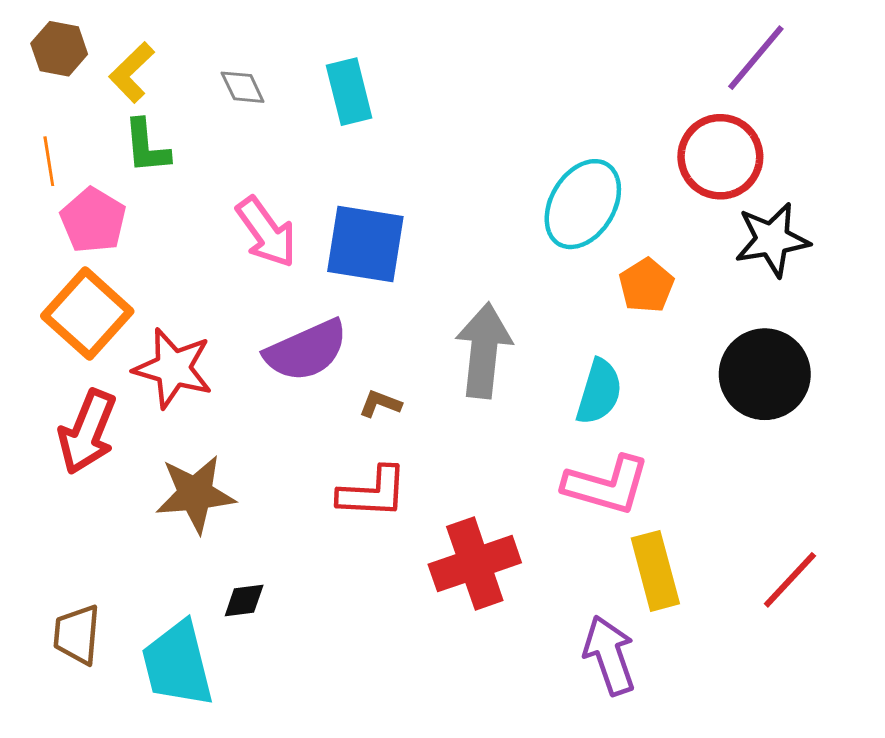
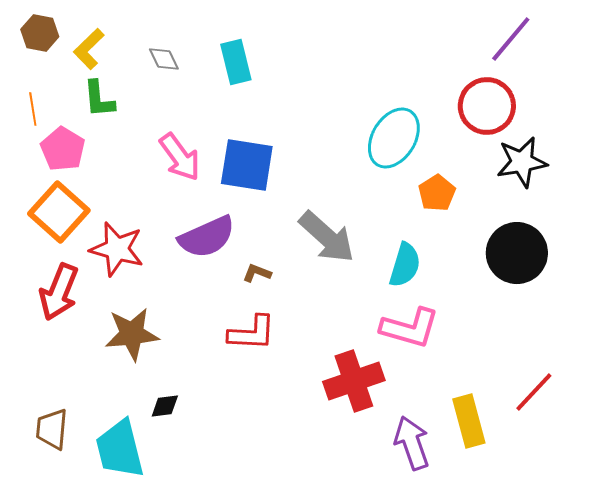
gray arrow: (484, 351) -> (327, 237), turned 126
red cross: (475, 564) -> (354, 381), moved
yellow rectangle: (655, 571) -> (469, 421), moved

